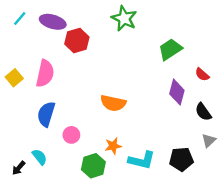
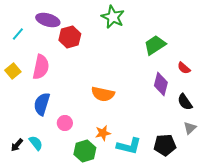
cyan line: (20, 18) -> (18, 34), moved
black arrow: (19, 168) -> (17, 145), moved

